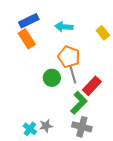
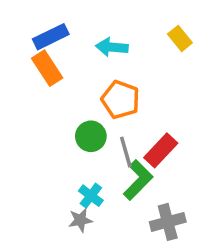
yellow rectangle: (103, 33) -> (180, 38), moved
gray line: (73, 75) -> (126, 152), moved
gray cross: (82, 127) -> (168, 222), moved, turned -30
cyan cross: (30, 129) -> (91, 196), moved

